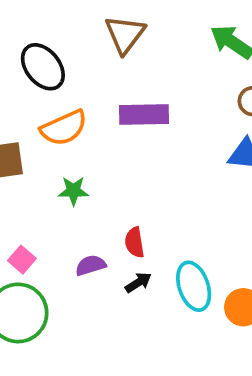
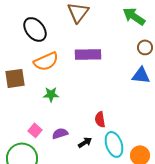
red semicircle: (134, 242) -> (100, 119), moved
pink square: (22, 260) -> (35, 130), moved

